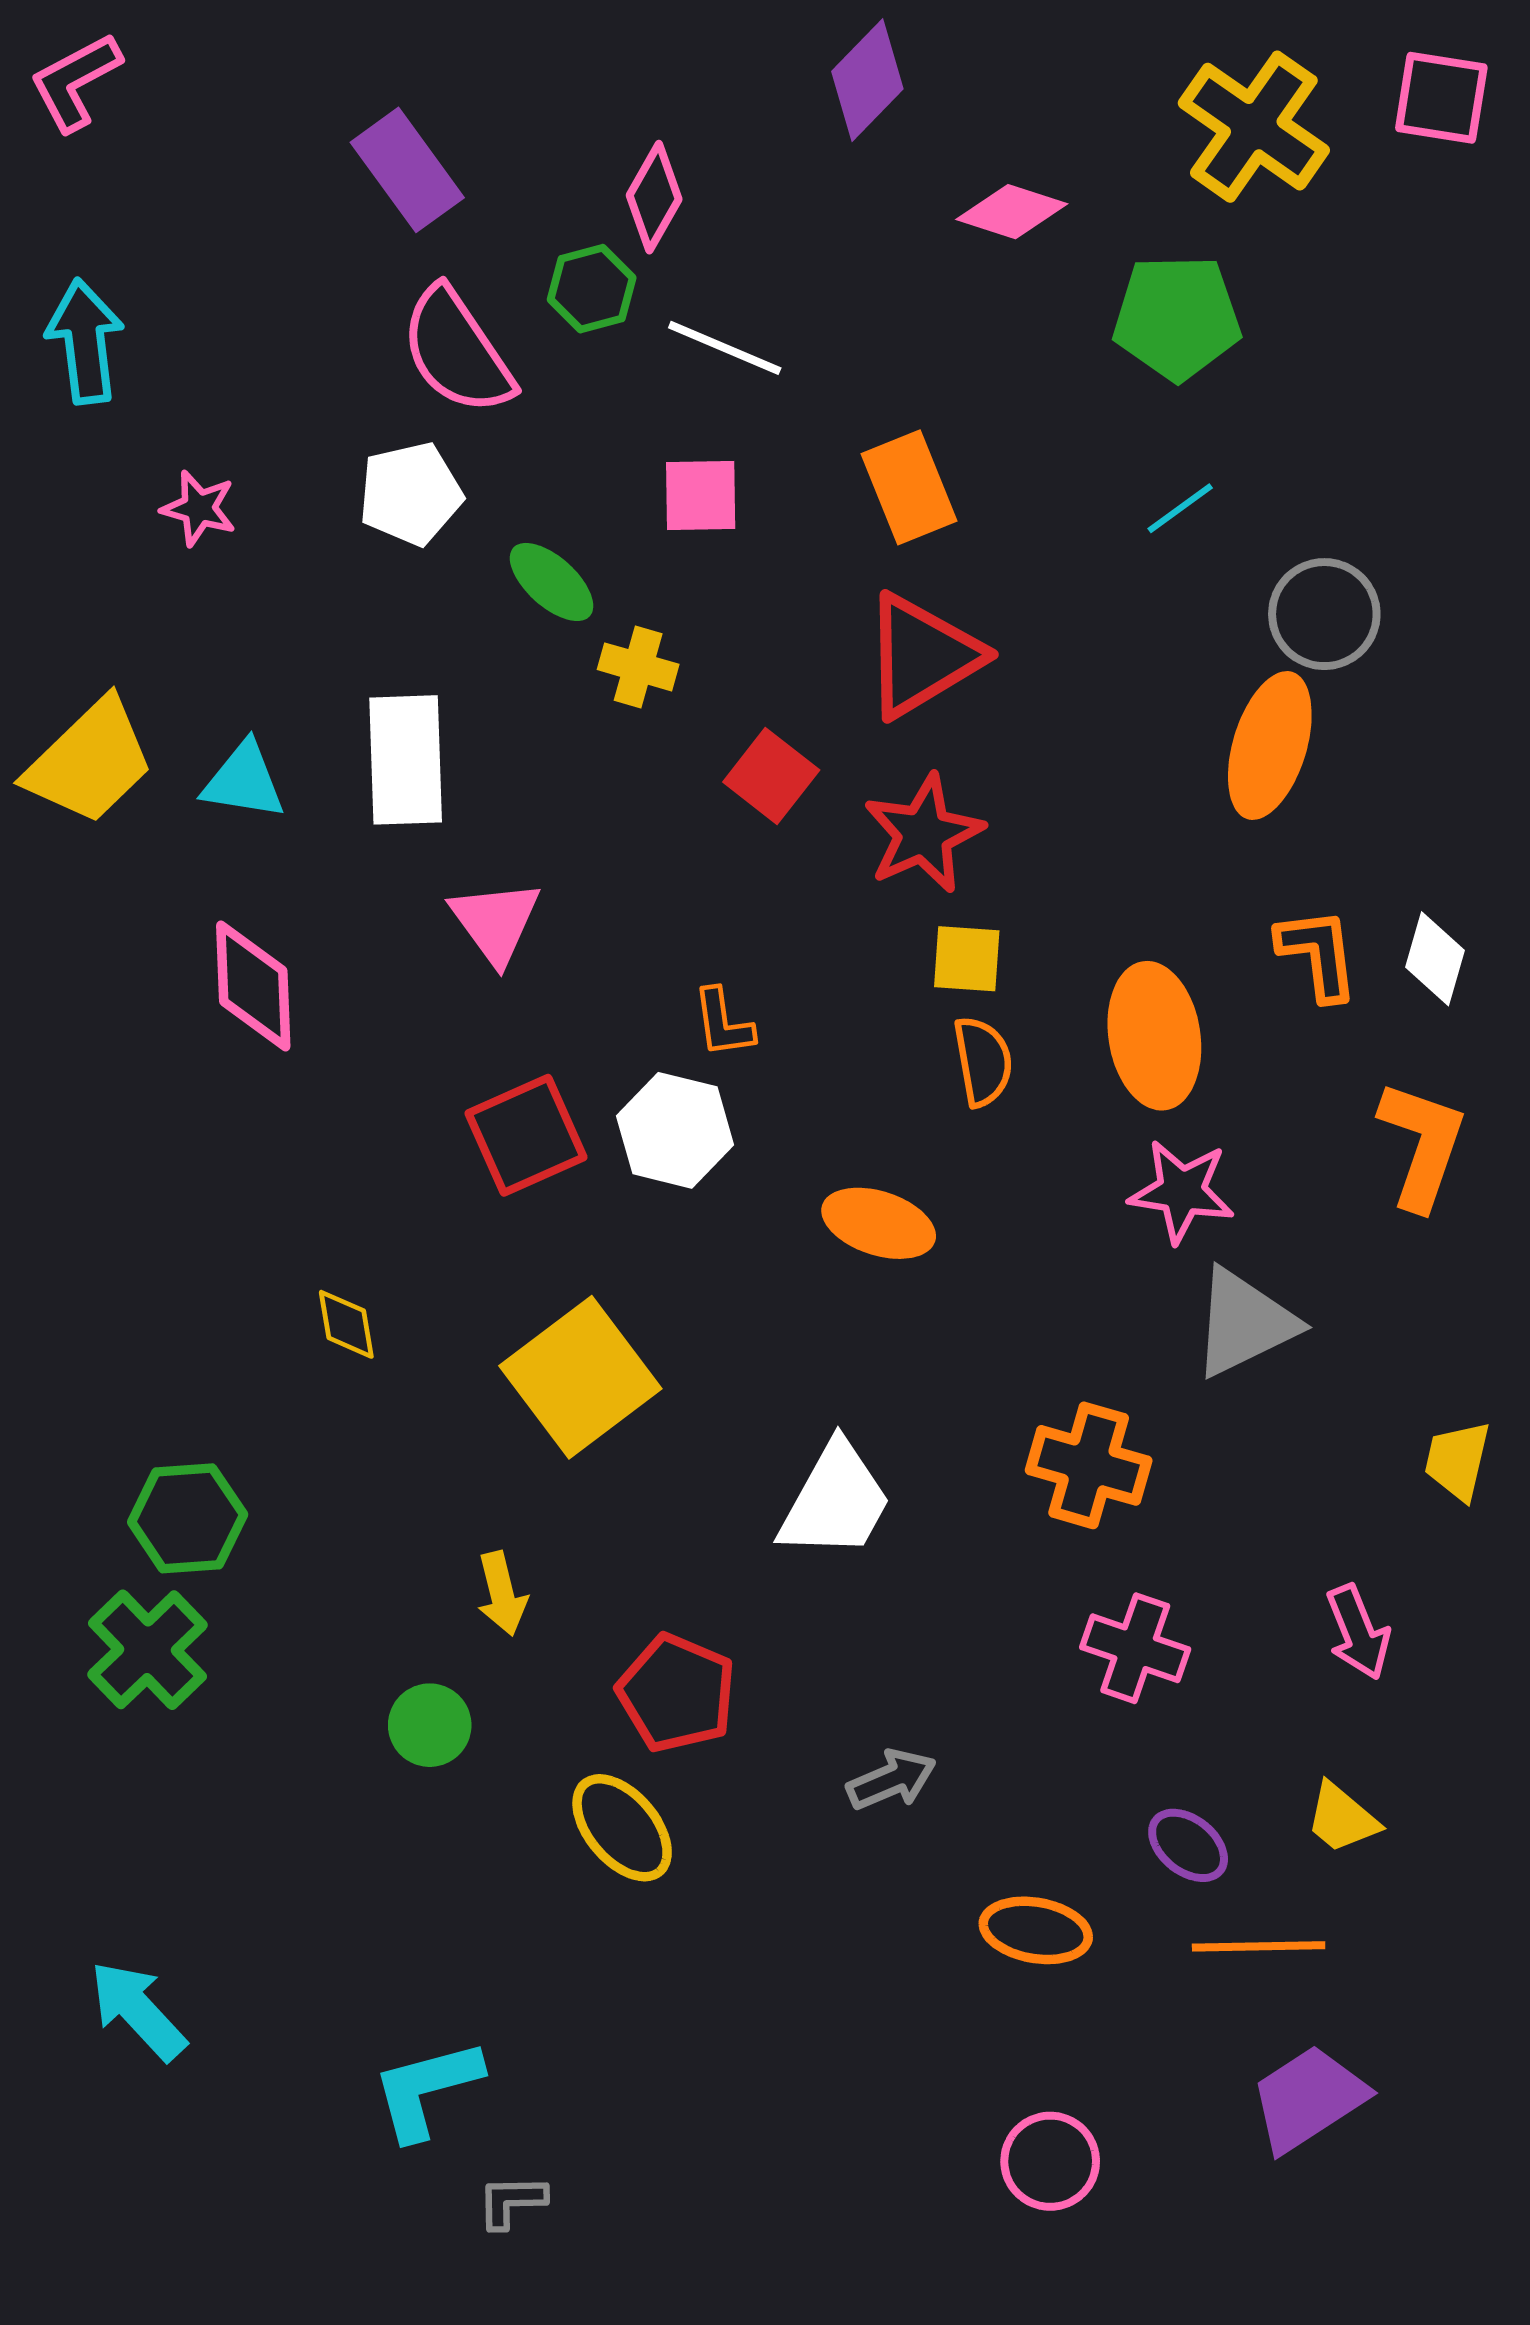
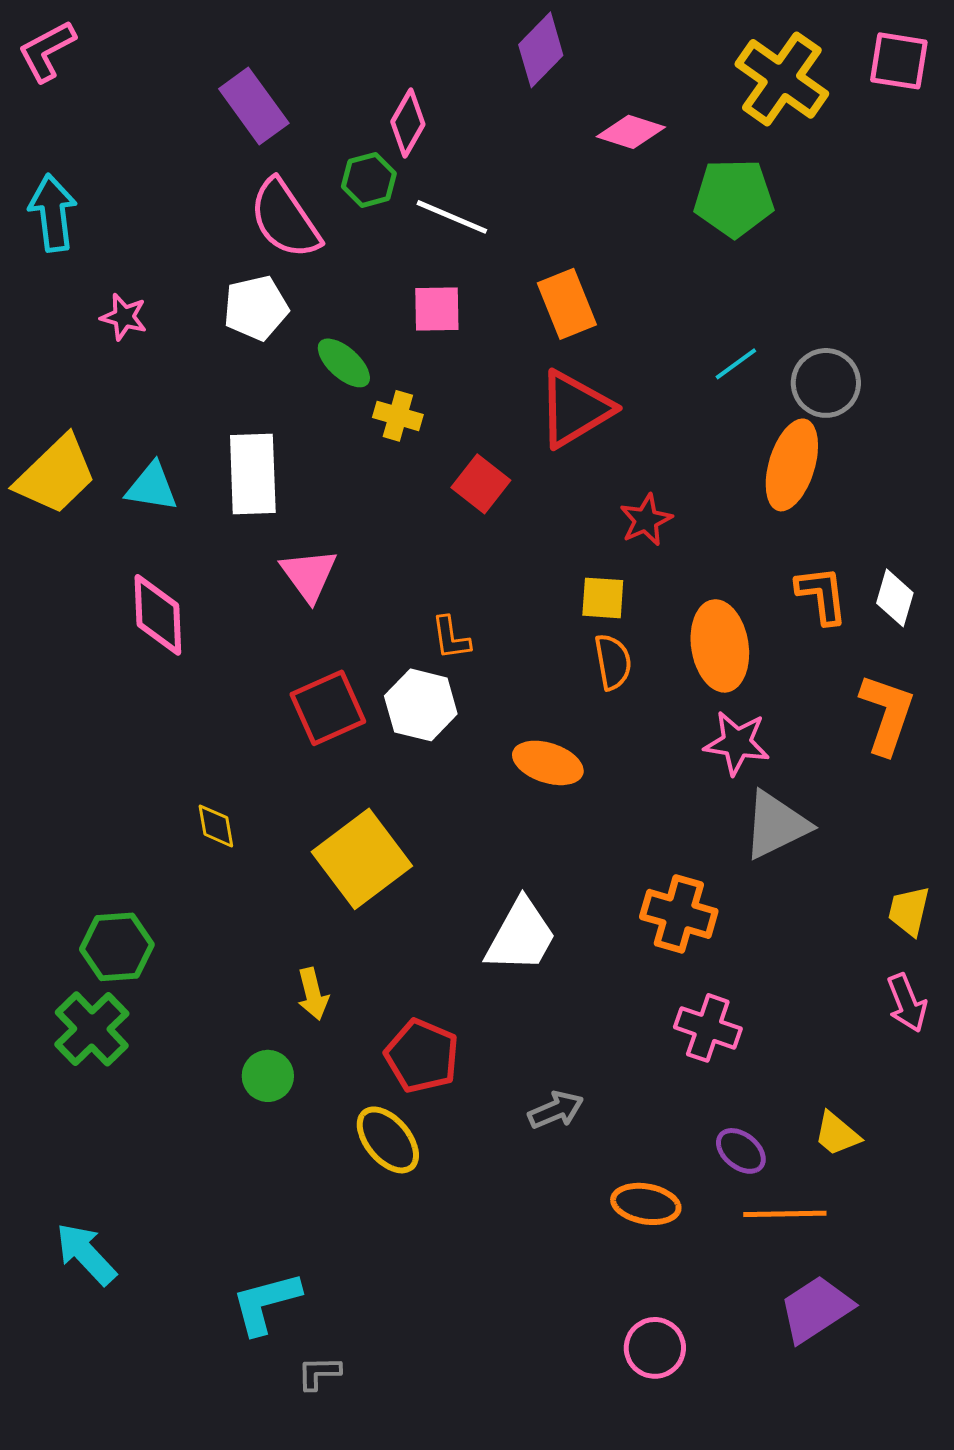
cyan line: (1180, 508) -> (736, 364), moved
red star: (924, 834) -> (646, 520), moved, size x0.7
pink arrow: (1358, 1632) -> (907, 1003), moved

